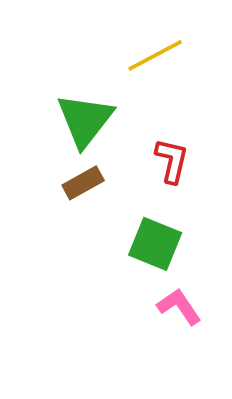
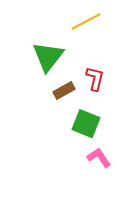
brown rectangle: (83, 183) -> (64, 91), moved

